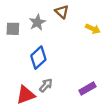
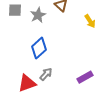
gray square: (13, 29) -> (15, 10), moved
yellow arrow: (93, 29) -> (90, 21), turned 32

